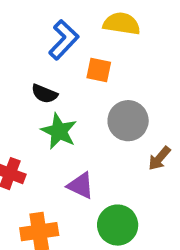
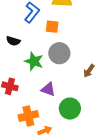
black semicircle: (44, 94) -> (13, 41), moved
gray circle: (128, 121) -> (59, 53), moved

